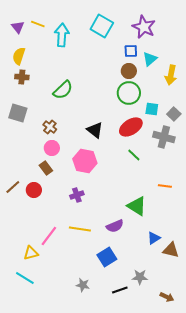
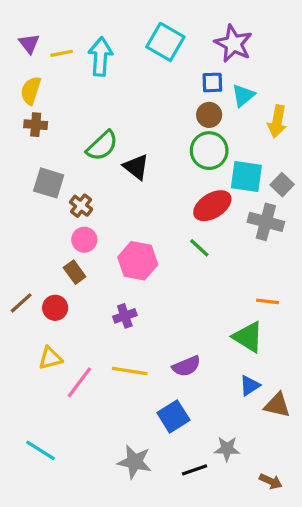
yellow line: (38, 24) -> (62, 53), moved, turned -32
cyan square: (152, 109) -> (246, 177), size x1.5
gray square: (18, 113) -> (49, 183), moved
black triangle: (95, 130) -> (136, 167), moved
green line: (134, 155) -> (199, 248), moved
green triangle: (137, 206) -> (248, 337), moved
yellow triangle: (31, 253) -> (50, 358), moved
gray star: (83, 285) -> (135, 462), size x1.5

